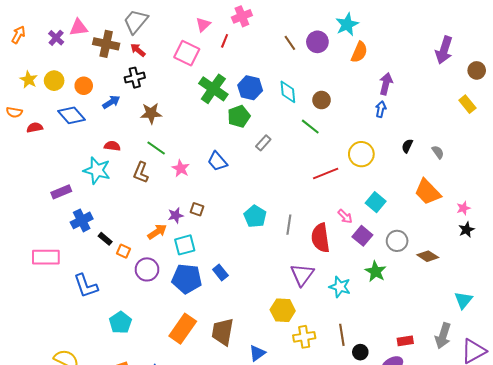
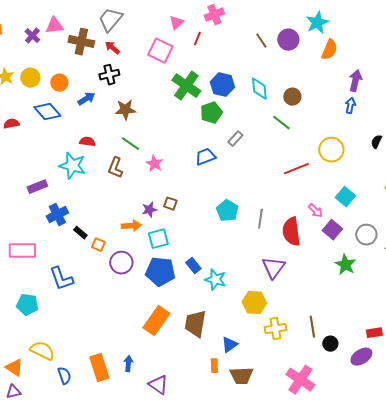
blue trapezoid: (217, 161) -> (205, 157), moved, turned 110
orange arrow: (157, 232) -> (131, 226), turned 30
cyan star: (340, 287) -> (215, 280), moved
cyan pentagon: (120, 323) -> (27, 305), moved, turned -30

